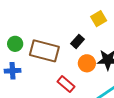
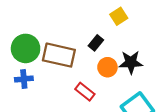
green circle: (15, 44) -> (26, 48), size x1.6

